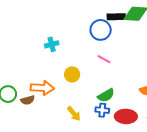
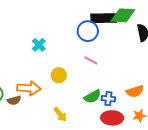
black rectangle: (116, 17) -> (104, 18), size x1.4
cyan cross: (52, 44) -> (39, 45), turned -32
blue cross: (102, 110) -> (108, 99), moved

